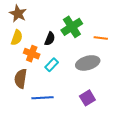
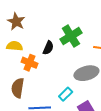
yellow semicircle: (17, 38) -> (15, 46), turned -105
cyan rectangle: (52, 65) -> (66, 94), moved

